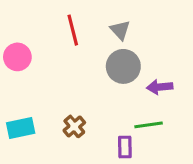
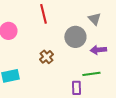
gray triangle: (120, 30) -> (94, 19), moved
brown cross: (74, 126) -> (46, 57), moved

